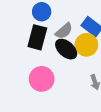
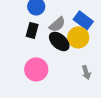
black rectangle: (37, 37) -> (32, 30), size x0.7

